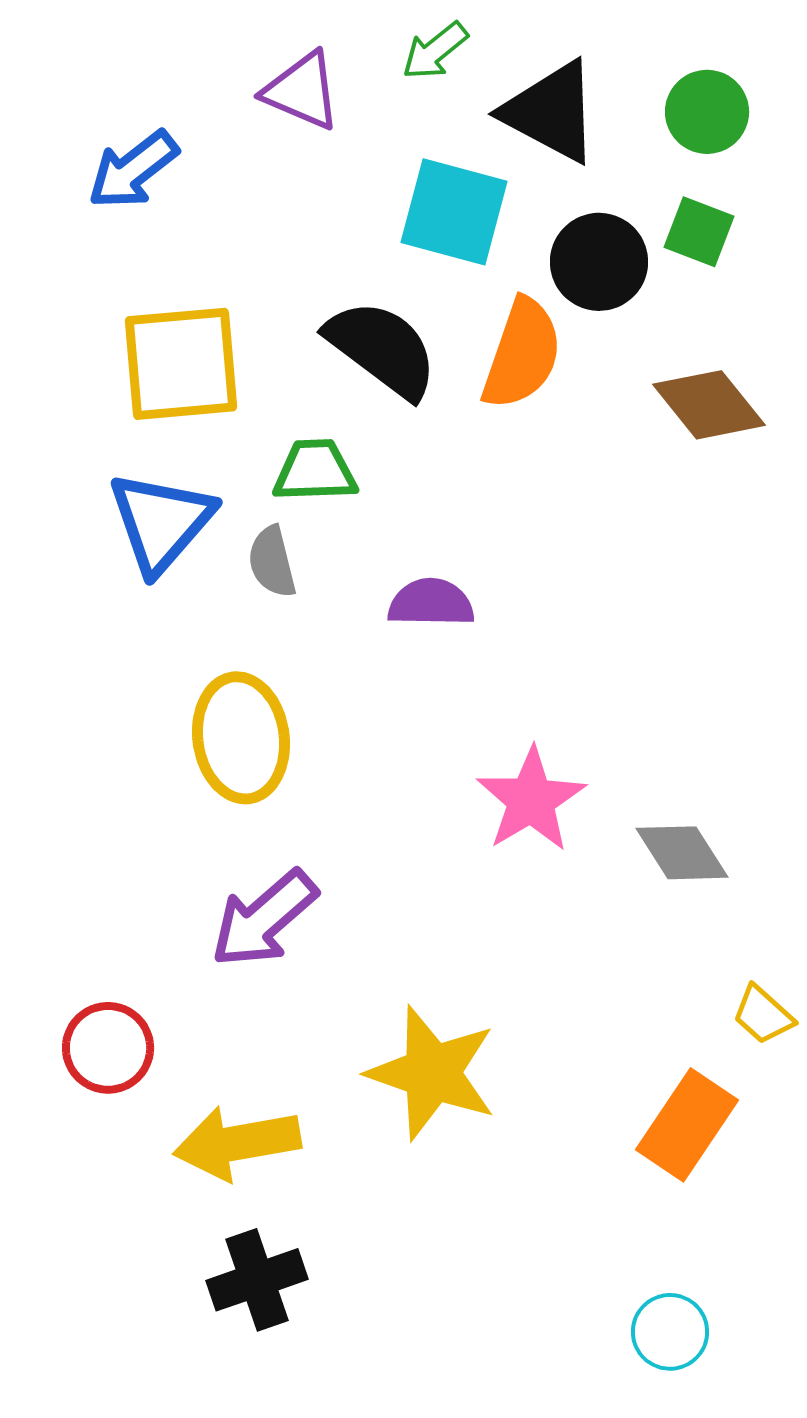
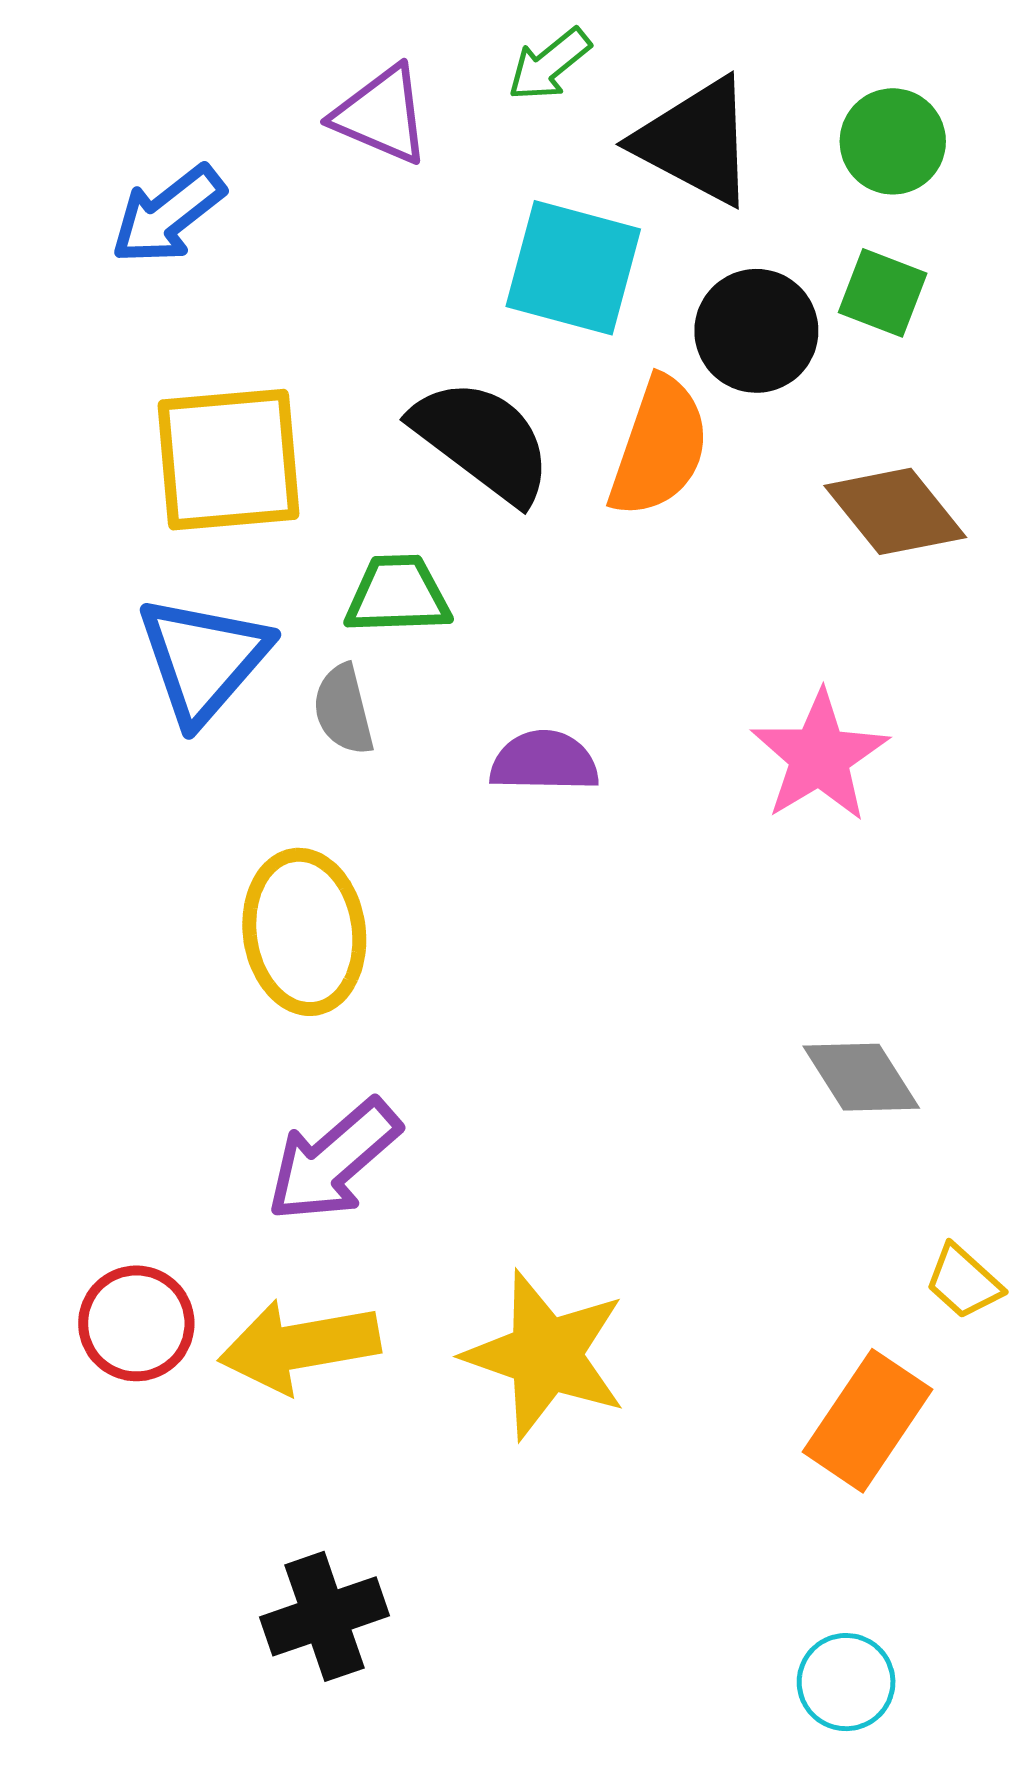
pink star: (531, 800) -> (820, 756), moved
yellow arrow: (237, 1143) -> (299, 1346), moved

